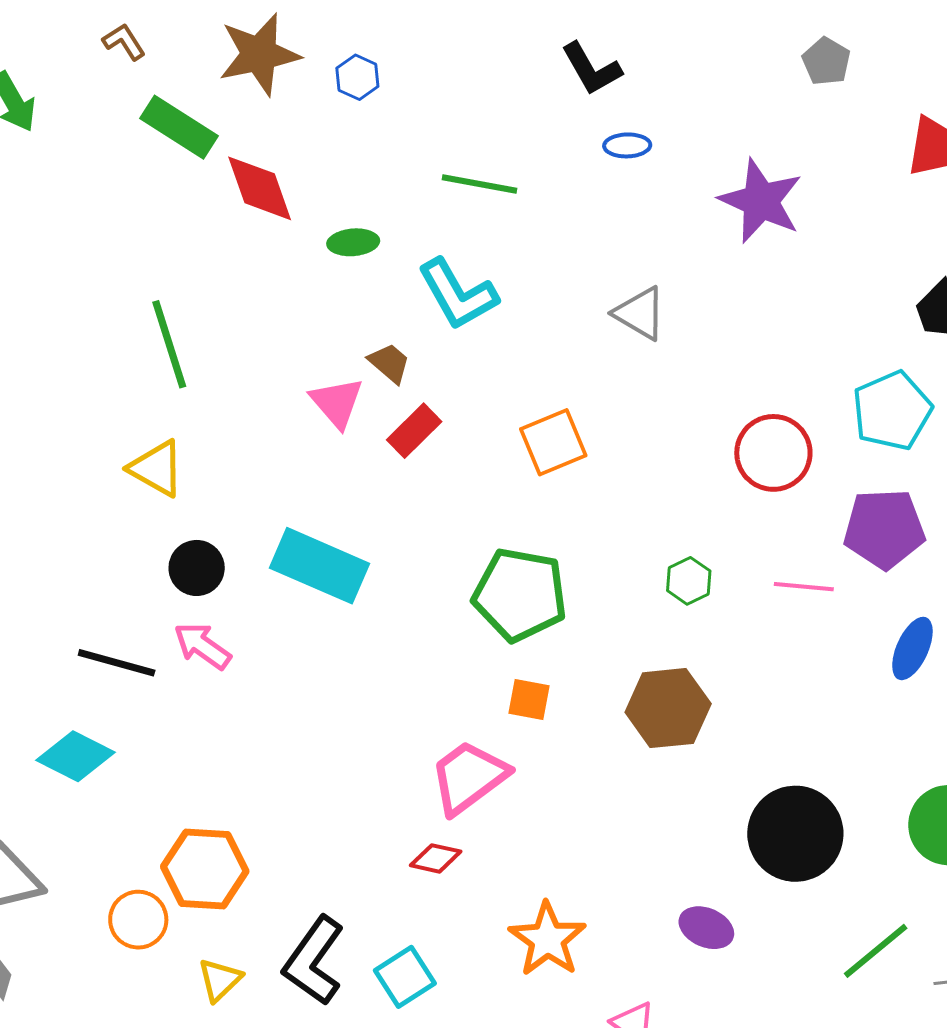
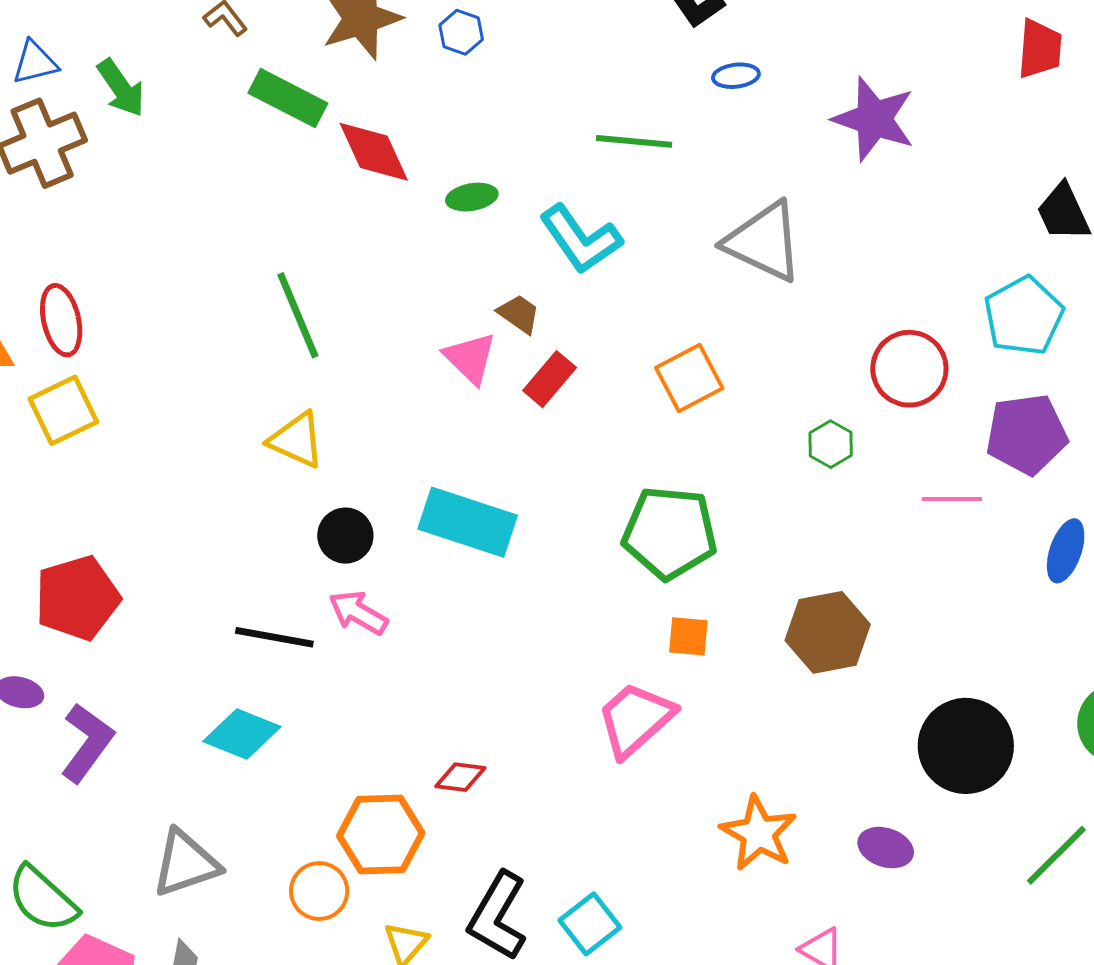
green line: (480, 184) -> (634, 141), moved
gray triangle: (640, 313) -> (764, 242), size x1.5
green hexagon: (689, 581) -> (831, 444), moved
red diamond: (436, 858) -> (460, 777), moved
orange star: (547, 939) -> (759, 833), moved

